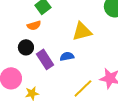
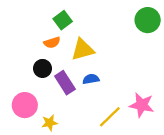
yellow triangle: (82, 31) -> (83, 50), moved

